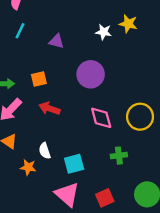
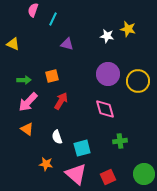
cyan line: (20, 31) -> (53, 19), moved
purple circle: (91, 74) -> (108, 74), moved
red arrow: (49, 108) -> (61, 101), turned 102
yellow circle: (140, 117) -> (138, 81), moved
orange star: (28, 167) -> (46, 164), moved

